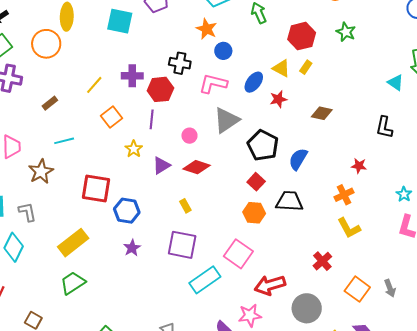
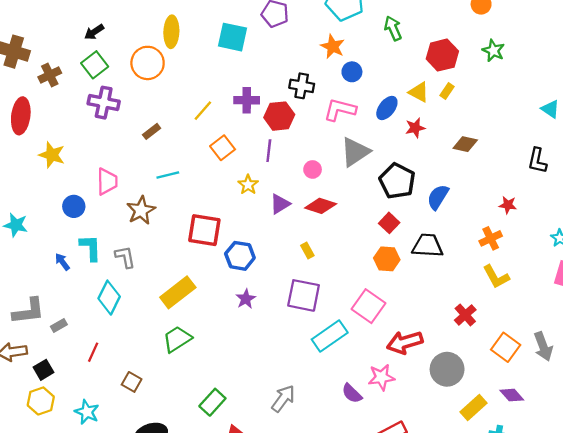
gray arrow: (390, 288) -> (543, 346), size x1.4

